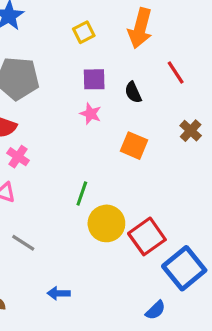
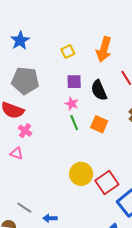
black semicircle: (133, 92) -> (99, 90), size x1.5
green line: (82, 193) -> (74, 123), moved, turned -42
gray line: (23, 243) -> (24, 208), moved

